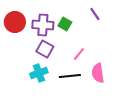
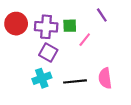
green square: (65, 24) -> (70, 26), turned -32
pink line: (79, 54) -> (85, 40), moved

